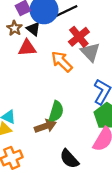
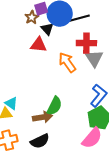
brown star: (14, 28) -> (32, 17), moved
red cross: (79, 37) -> (86, 43), turned 30
black semicircle: (69, 159) -> (40, 141), moved, turned -84

